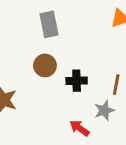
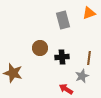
gray rectangle: (49, 24) -> (63, 20), moved

